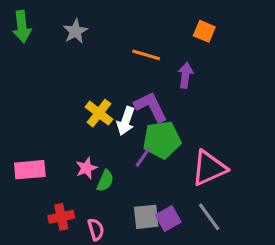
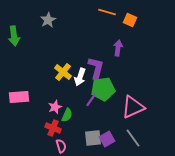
green arrow: (22, 27) -> (14, 36), moved
orange line: (146, 55) -> (107, 12), moved
purple L-shape: (151, 107) -> (96, 68), turned 40
pink rectangle: (30, 170) -> (19, 97), moved
red cross: (61, 217) -> (53, 128), moved, turned 35

